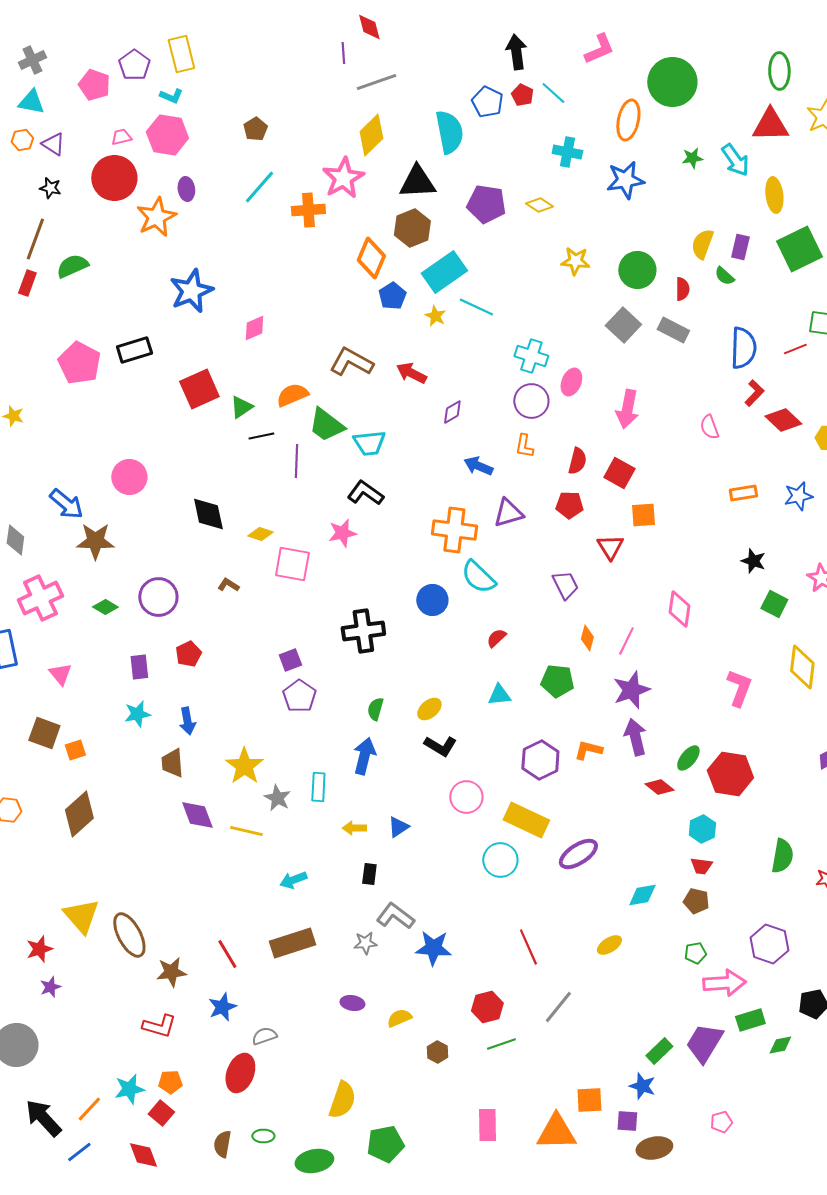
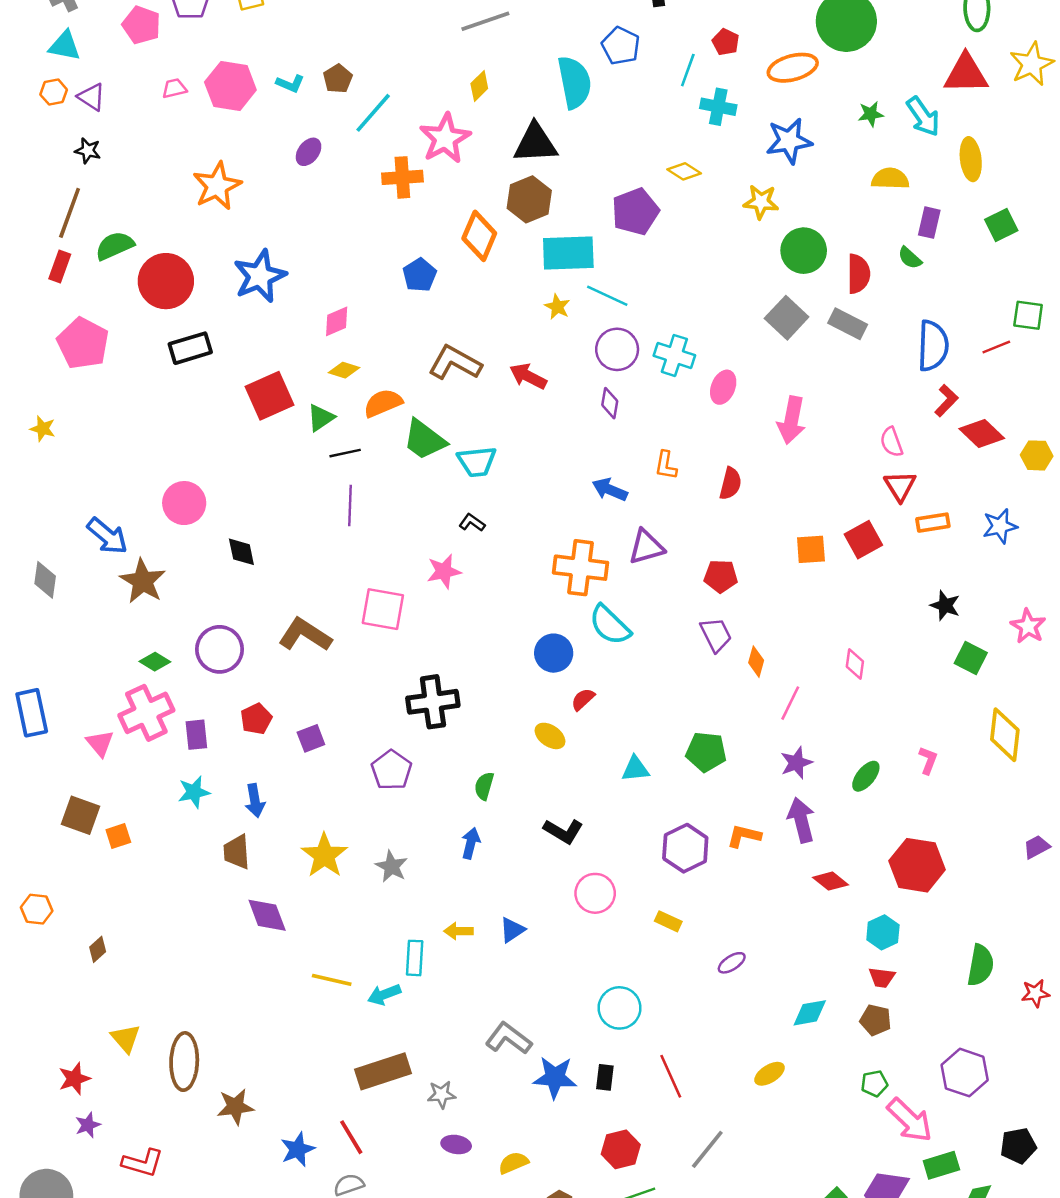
cyan line: (553, 93) -> (688, 70), moved, turned 68
red pentagon: (522, 95) -> (726, 42), moved
cyan L-shape: (171, 96) -> (290, 84), moved
orange ellipse: (628, 120) -> (793, 68), turned 63
yellow diamond: (371, 135) -> (479, 86), size x0.6
red circle: (114, 178) -> (166, 281), moved
cyan line: (259, 187) -> (373, 113), moved
purple ellipse: (186, 189) -> (309, 152), moved, turned 45
purple pentagon: (486, 204) -> (635, 212), moved, turned -30
yellow semicircle: (702, 244) -> (890, 179), moved, turned 72
green square: (799, 249) -> (1001, 225), size x0.6
yellow star: (575, 261) -> (761, 202), moved
cyan rectangle: (444, 272) -> (568, 253), turned 33
red semicircle: (682, 289) -> (859, 274), size x1.4
blue pentagon: (392, 296) -> (420, 275), moved
pink pentagon: (79, 363) -> (83, 343), moved
purple circle: (531, 401) -> (617, 349), moved
purple diamond: (452, 412) -> (610, 403), moved, turned -50
purple line: (296, 461) -> (350, 505), moved
red square: (619, 473) -> (863, 540), moved, turned 32
black L-shape: (365, 493) -> (472, 523), size x0.6
red pentagon: (569, 505) -> (721, 576), moved
black diamond: (208, 514) -> (241, 552), moved, size x0.7
yellow diamond: (260, 534) -> (344, 370), moved
brown star: (95, 541) -> (143, 581), turned 30
red triangle: (610, 547) -> (900, 486), moved
brown L-shape: (228, 585) -> (305, 635), size x2.0
pink cross: (40, 598) -> (146, 713), moved
pink diamond: (679, 609) -> (855, 664), size x0.7
black cross: (363, 631) -> (433, 702), moved
red semicircle: (496, 638) -> (583, 699), moved
orange diamond: (587, 638) -> (756, 662), moved
purple square: (290, 660) -> (311, 738), moved
pink L-shape: (739, 688) -> (928, 760), size x0.6
purple star: (631, 690) -> (796, 763), size x0.7
yellow ellipse: (429, 709) -> (550, 736), moved, turned 75
blue arrow: (364, 756) -> (471, 843), size x0.7
green ellipse: (688, 758) -> (866, 776), moved
cyan rectangle: (318, 787) -> (415, 958), moved
gray star: (277, 798) -> (391, 866), moved
brown diamond: (79, 814) -> (98, 949), moved, size x0.5
yellow rectangle: (526, 820) -> (668, 921), size x0.5
yellow line: (246, 831) -> (332, 980), moved
purple ellipse: (578, 854) -> (732, 963), size x0.6
cyan circle: (500, 860) -> (620, 1008), moved
black rectangle: (369, 874) -> (605, 1077), moved
yellow triangle: (81, 916) -> (126, 1038), size x0.7
brown ellipse: (129, 935) -> (184, 1062), turned 30
gray star: (365, 943) -> (441, 1094), moved
red line: (227, 954) -> (351, 1137), moved
pink arrow: (724, 983) -> (910, 1120), turned 48
red L-shape: (159, 1026) -> (143, 1163), moved

